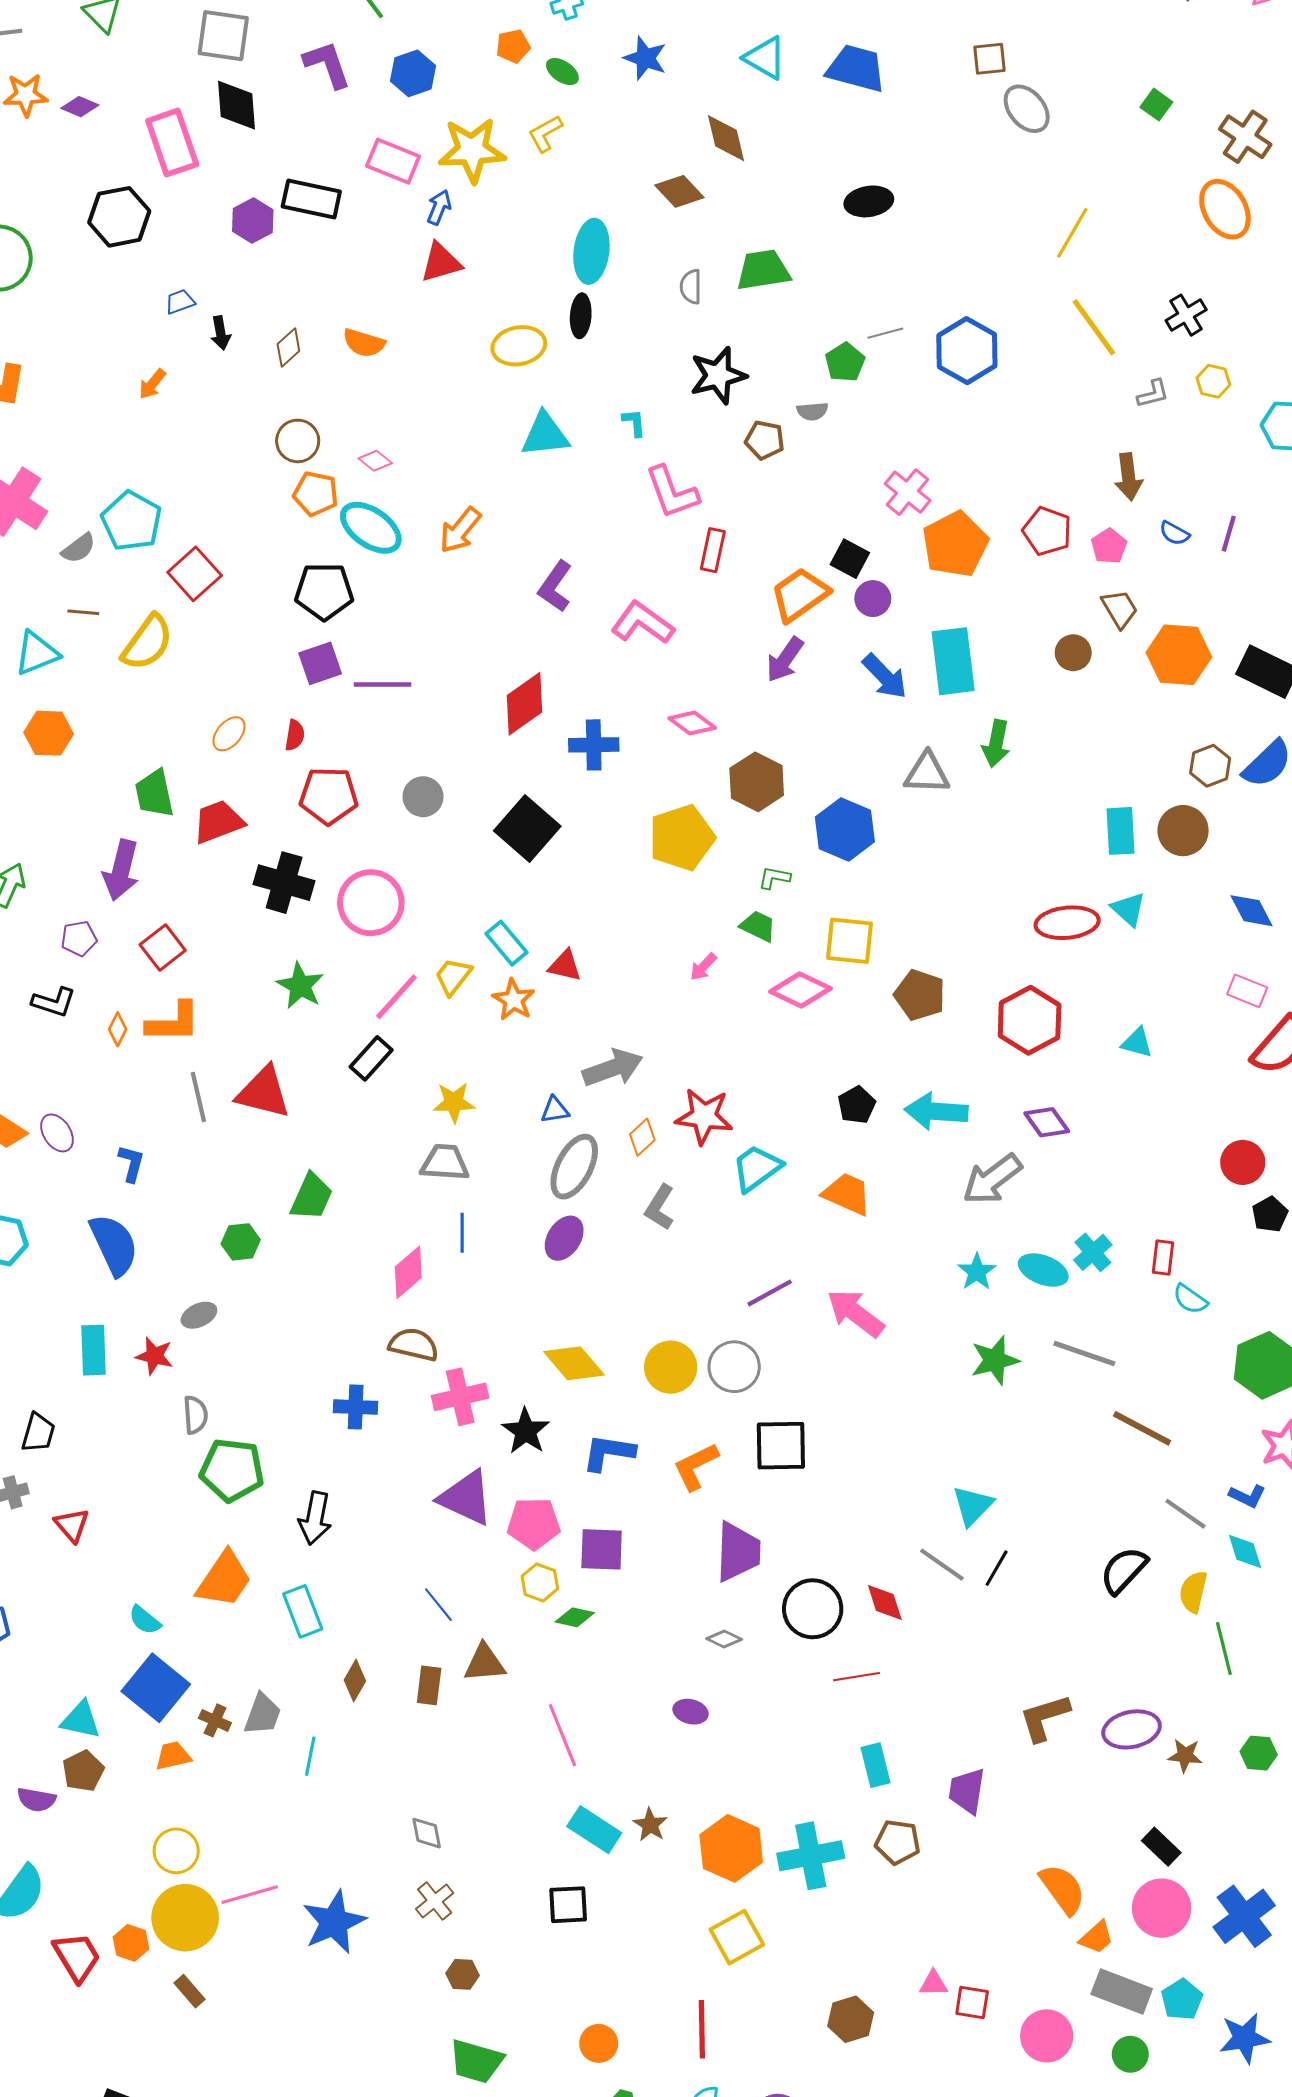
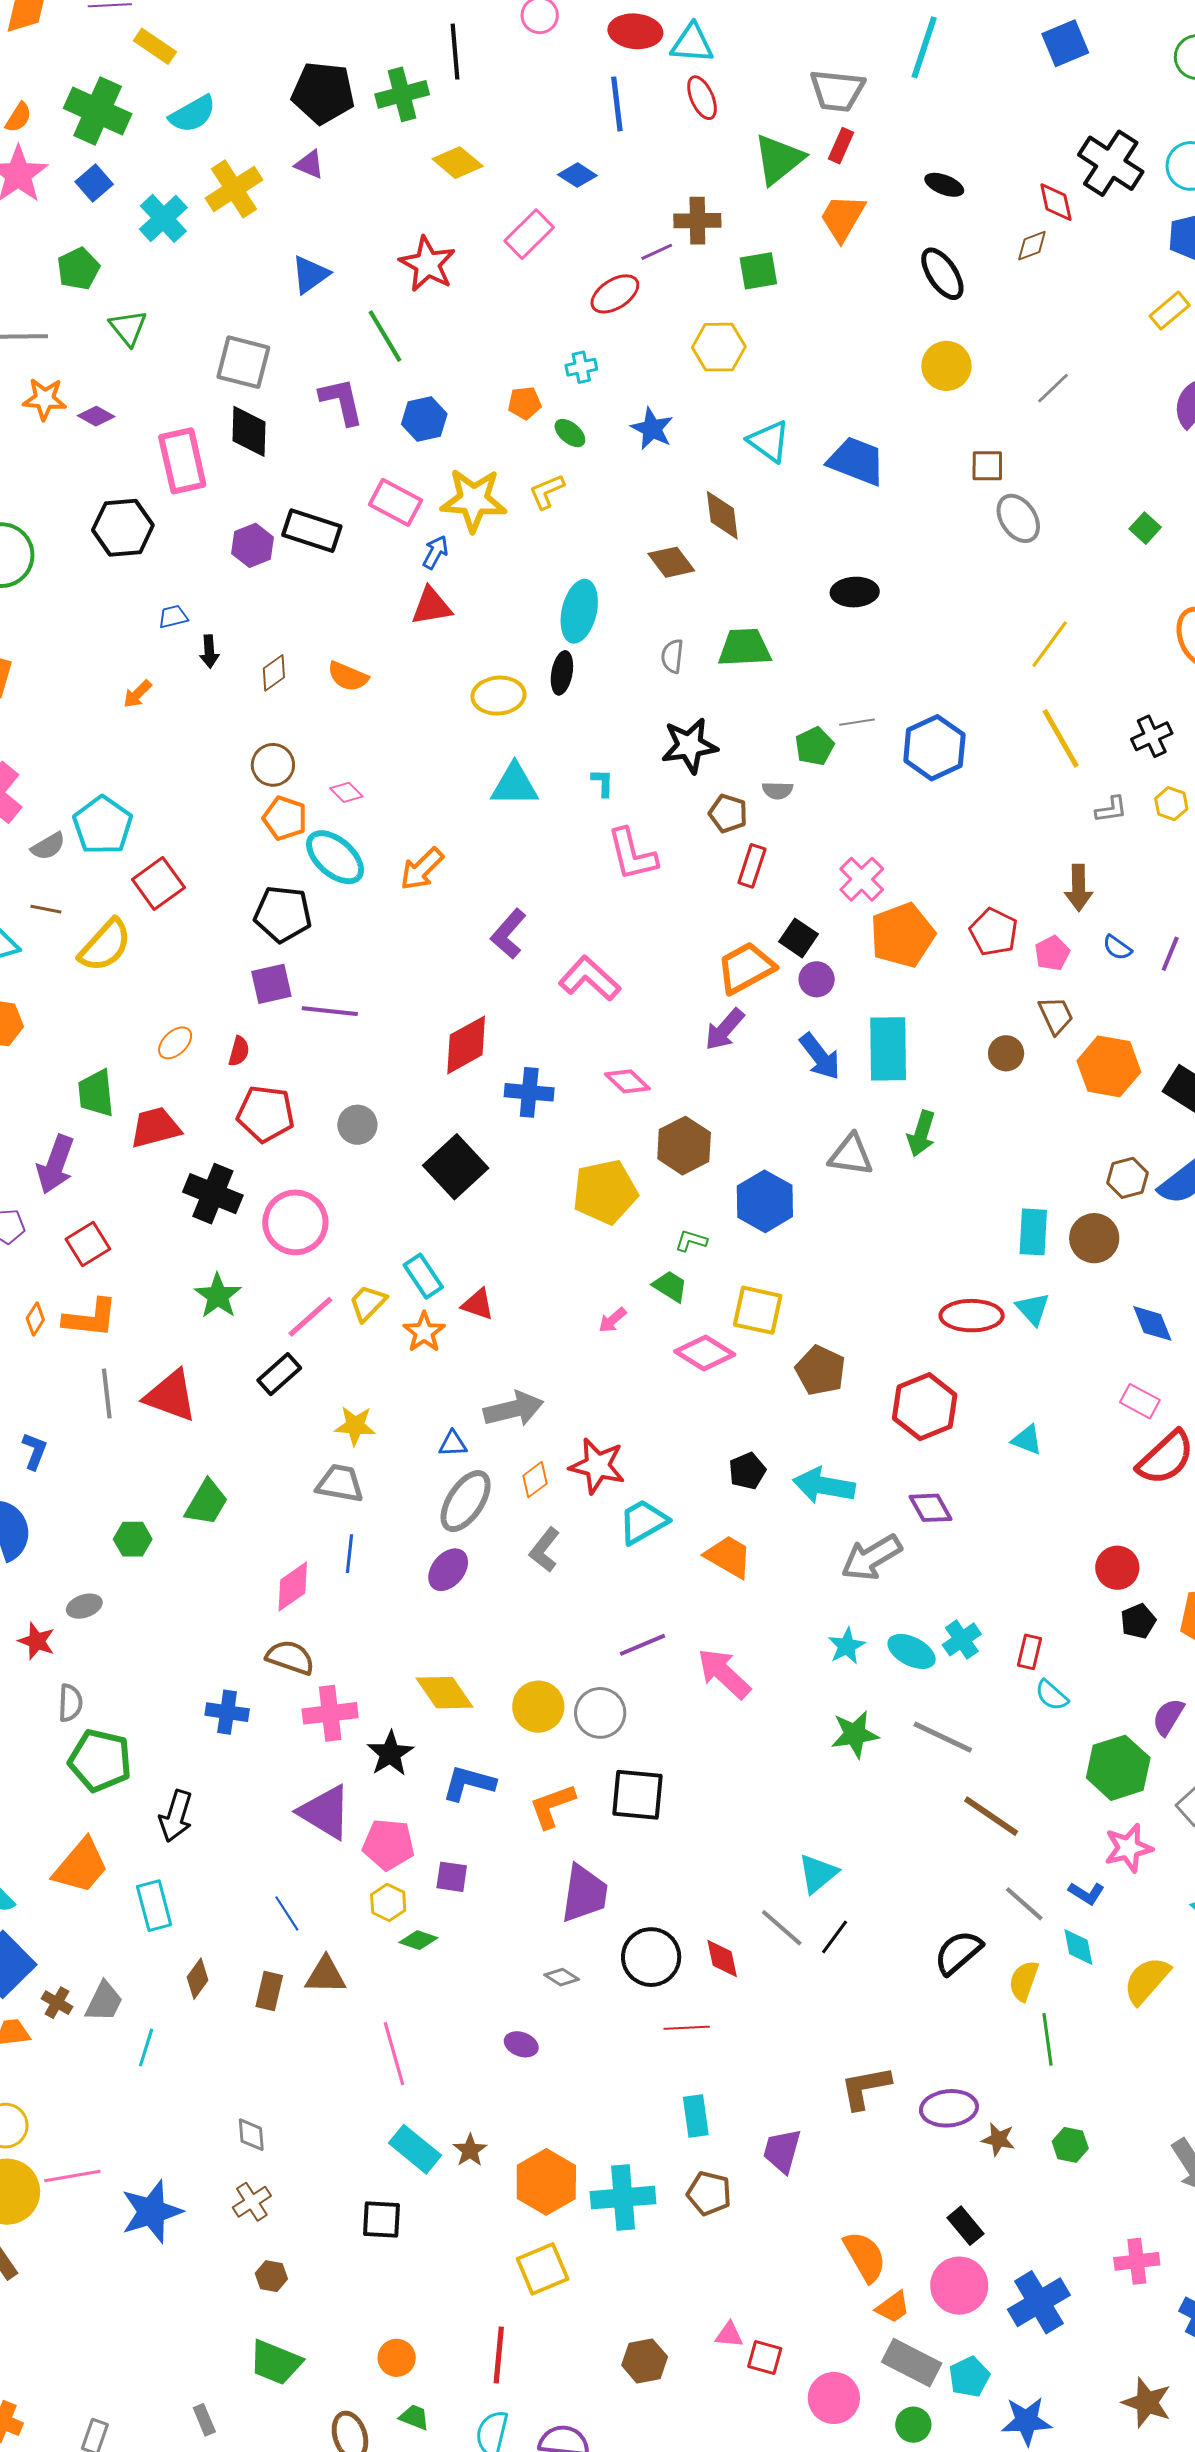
red rectangle: (713, 550) -> (752, 866), moved
purple square: (602, 1549) -> (452, 1877), size x0.7

